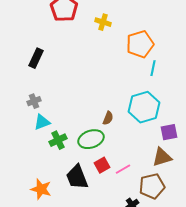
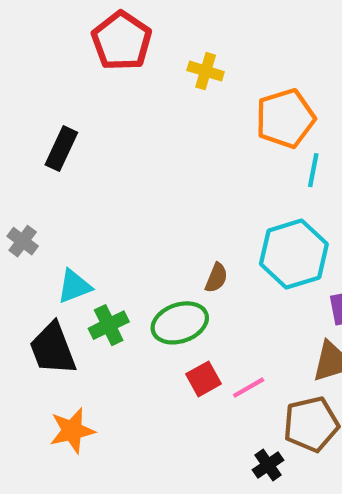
gray cross: (34, 101) -> (23, 241), moved, turned -32
black trapezoid: (77, 177) -> (53, 349), moved
orange star: (41, 189) -> (72, 431), turned -30

